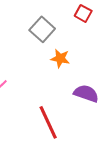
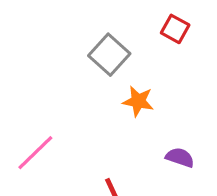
purple semicircle: (86, 93) -> (180, 157), size x0.7

